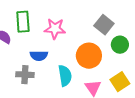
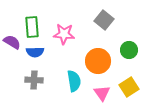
gray square: (104, 25) -> (104, 20), moved
blue semicircle: (39, 56) -> (35, 52), moved

